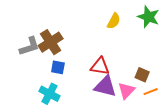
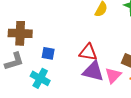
brown cross: (51, 42) -> (20, 33), moved, turned 35
gray L-shape: (29, 46) -> (14, 61), moved

